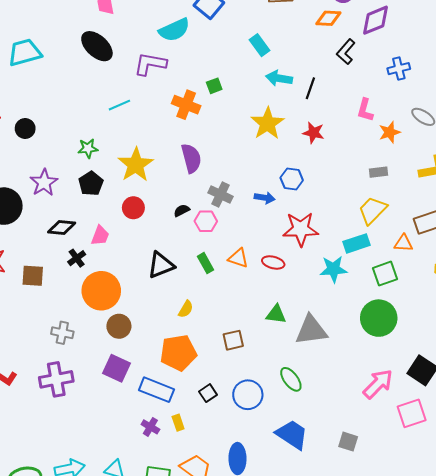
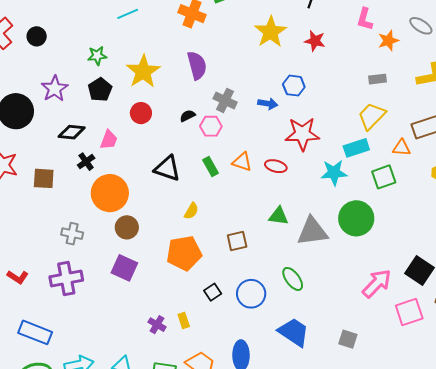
black triangle: (161, 265) -> (167, 168), turned 40
green circle: (379, 318) -> (356, 218), moved
blue rectangle: (157, 390) -> (35, 332), moved

